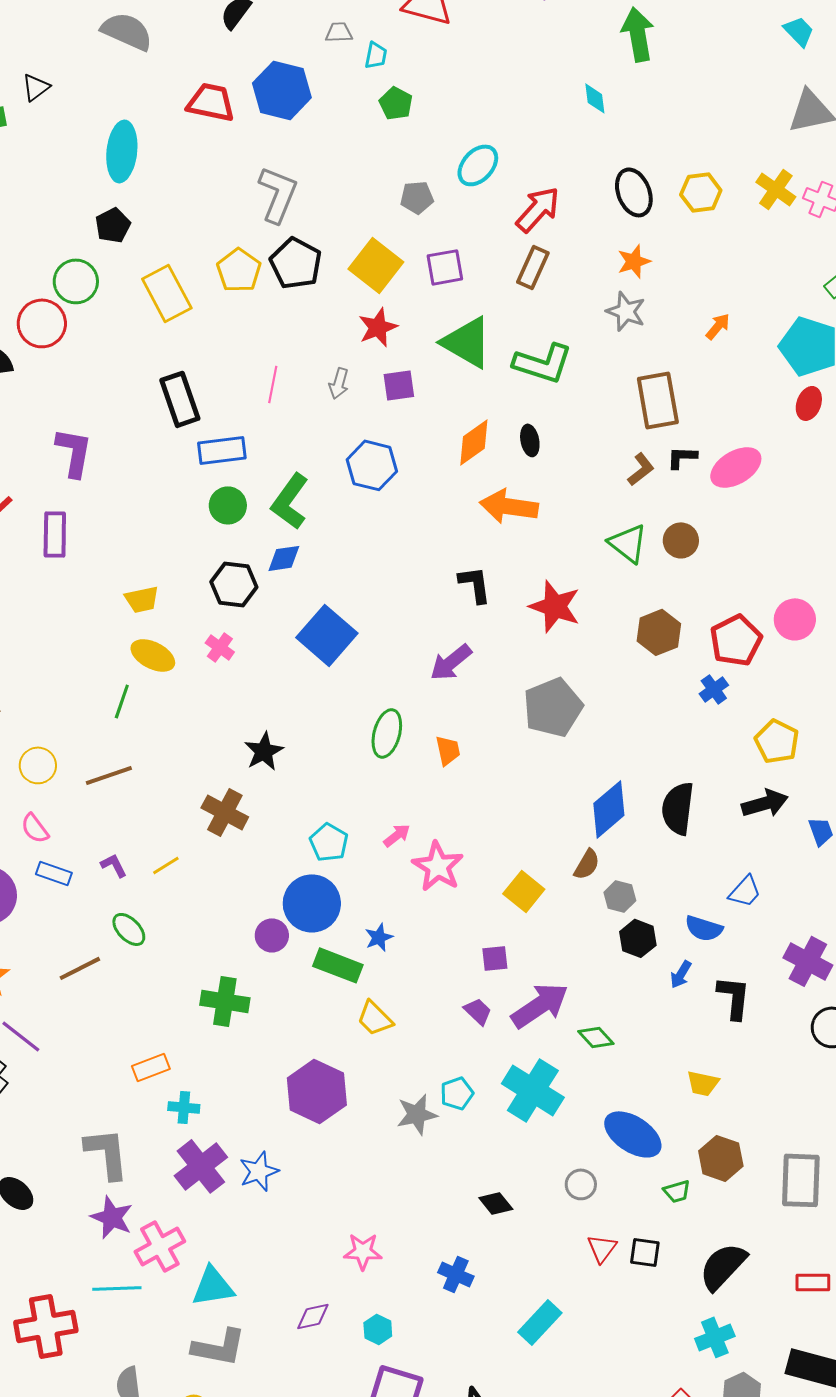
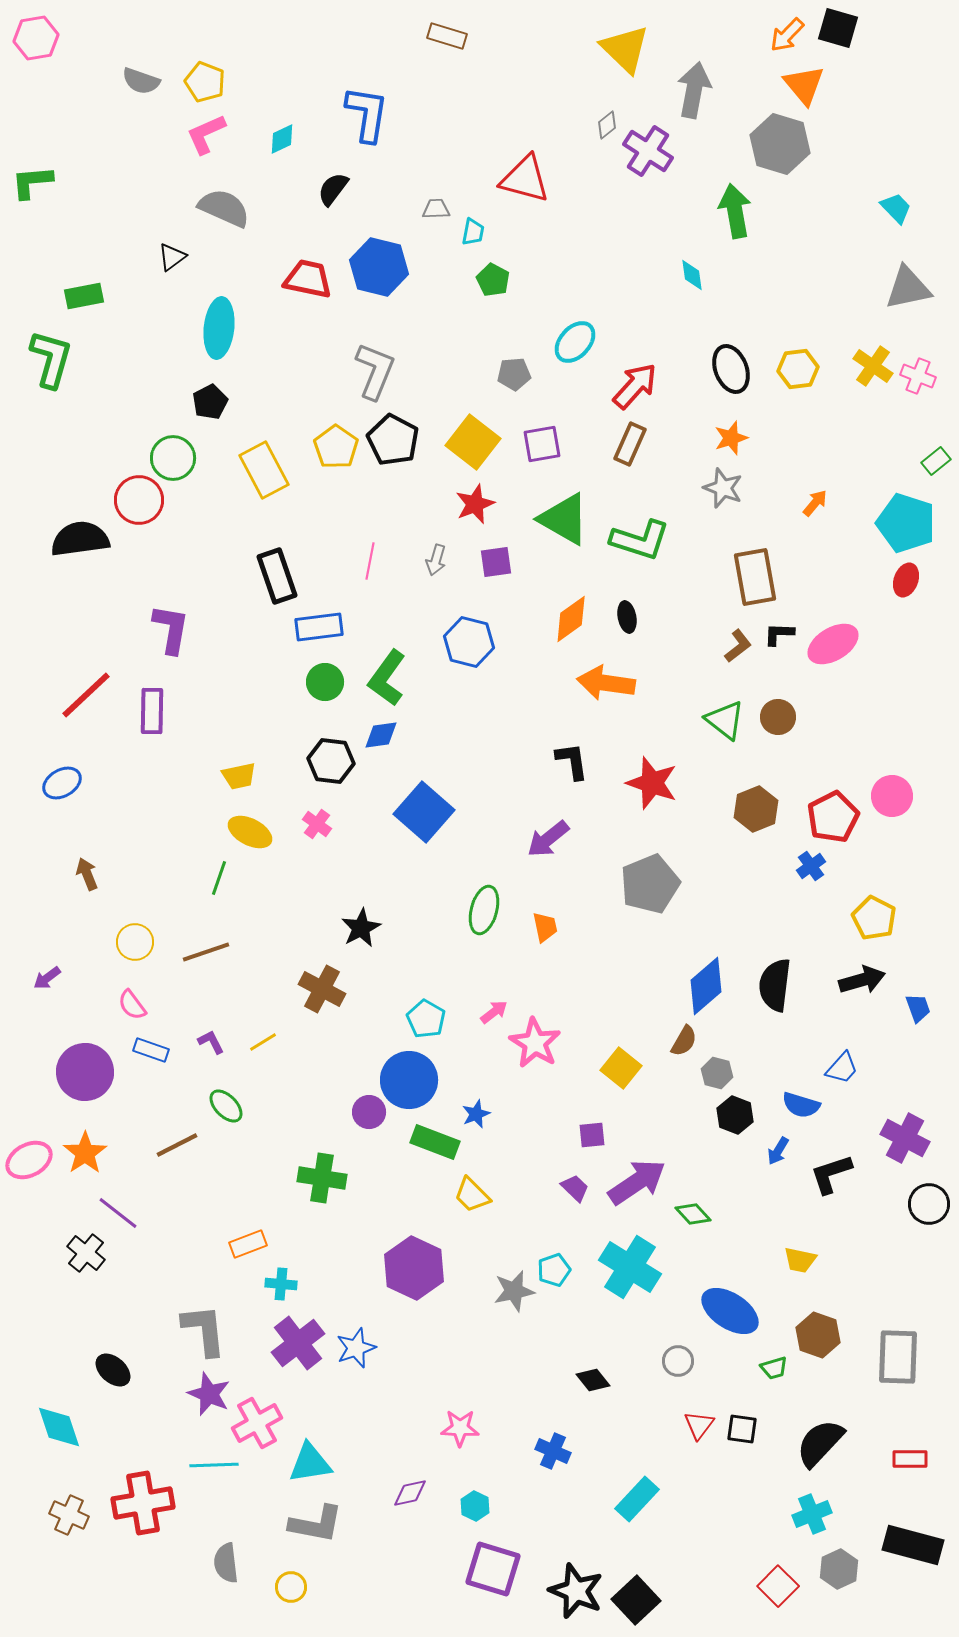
black triangle: (36, 87) -> (172, 257), moved
black L-shape: (734, 997) -> (831, 1174), turned -114

